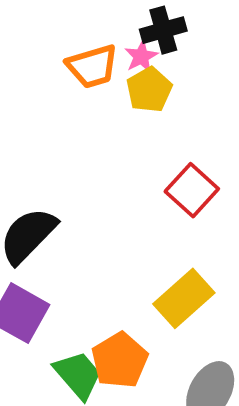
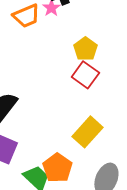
yellow pentagon: (149, 90) -> (85, 49), moved

